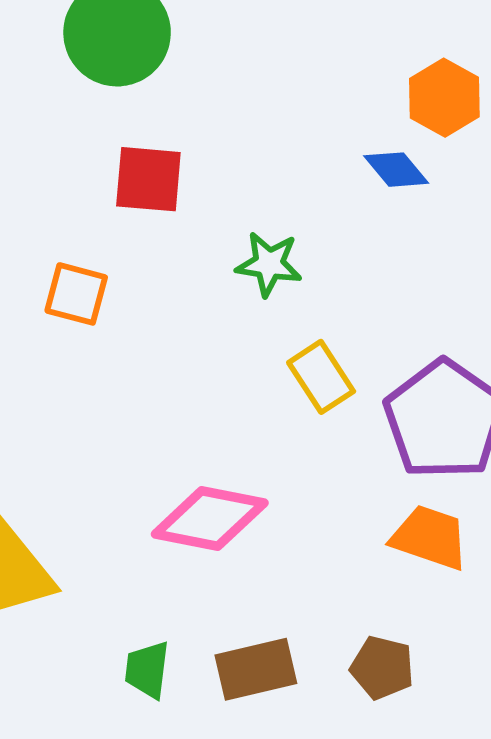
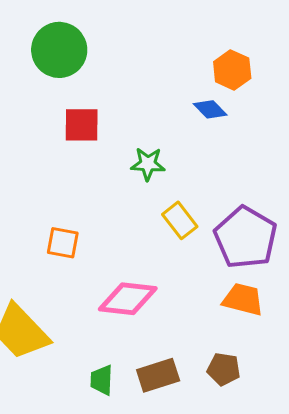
orange square: (76, 294) -> (63, 243), moved

